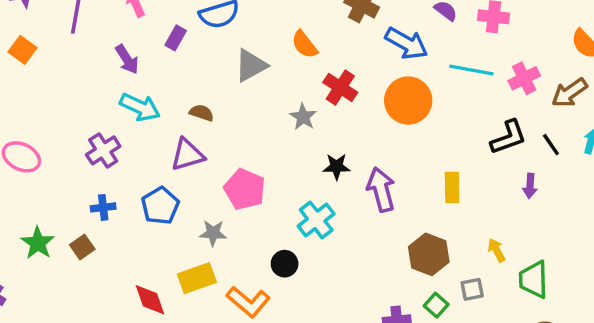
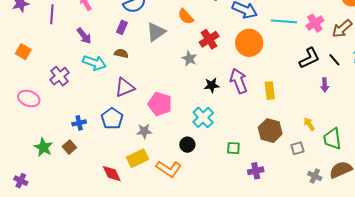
purple rectangle: (176, 38) -> (122, 27), moved
orange square: (23, 50) -> (23, 52), moved
red cross: (340, 87) -> (209, 39), turned 30
brown semicircle: (202, 113) -> (121, 53), moved
purple cross: (103, 150) -> (60, 76), moved
yellow rectangle: (452, 187) -> (270, 91), moved
purple arrow: (381, 190) -> (239, 81), moved
green square: (436, 305) -> (233, 148), moved, turned -32

